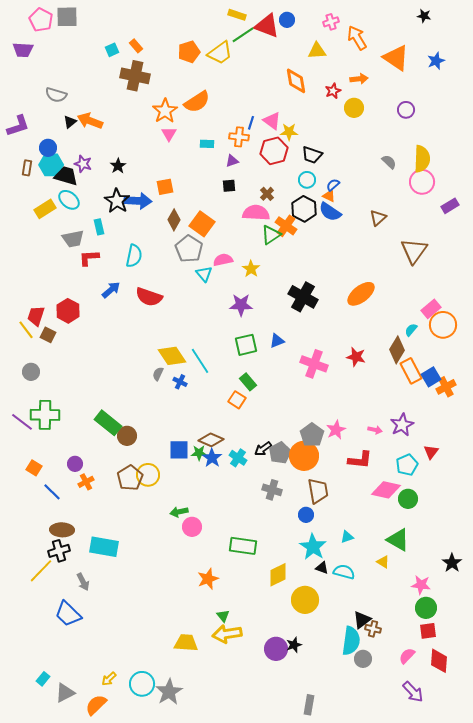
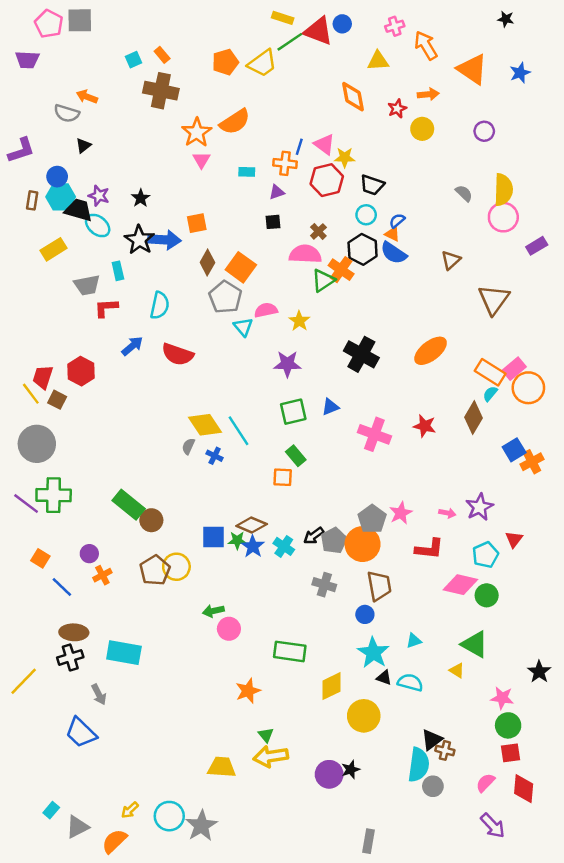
orange arrow: (90, 121) -> (87, 97), moved, size x0.7
cyan ellipse: (69, 200) -> (98, 225), moved
orange rectangle: (411, 371) -> (490, 372), moved, turned -30
gray circle: (31, 372) -> (37, 444), size x1.8
orange square: (237, 400) -> (283, 477), turned -30
yellow line: (41, 571) -> (24, 681), moved

